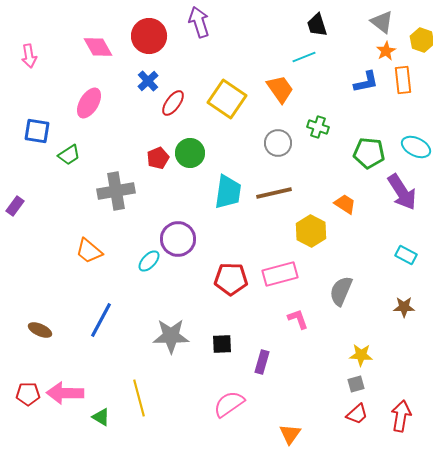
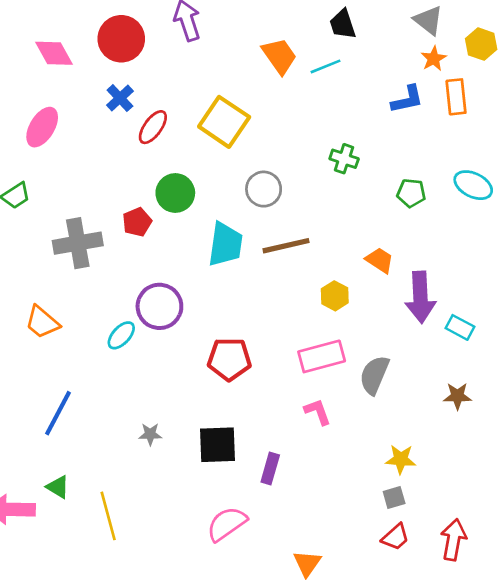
orange trapezoid: (280, 89) -> (279, 56), moved
gray circle: (278, 143) -> (264, 189), moved
green pentagon: (369, 153) -> (411, 193), size x0.7
red pentagon: (158, 158) -> (137, 222), moved
purple arrow: (402, 192) -> (420, 297), moved, turned 30
yellow hexagon: (311, 231) -> (335, 296), size x0.7
pink rectangle: (280, 274) -> (322, 356), moved
gray star: (171, 336) -> (150, 434), size x0.5
black square: (222, 344) -> (217, 445), size x1.5
green triangle: (101, 417) -> (58, 487), moved

